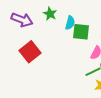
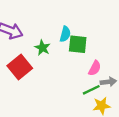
green star: (50, 14) -> (42, 48), moved

